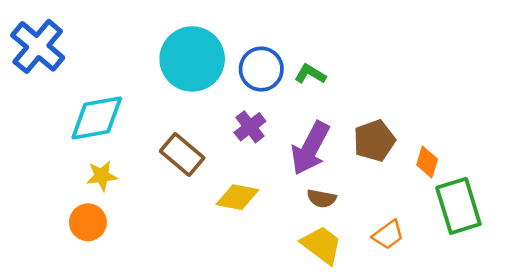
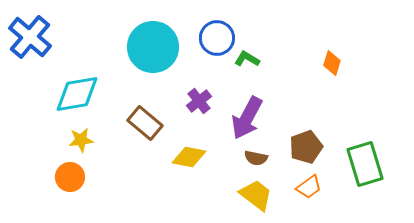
blue circle: (261, 69) -> (217, 38), moved
brown pentagon: (374, 141) -> (306, 147), moved
orange diamond: (427, 162) -> (332, 63), moved

